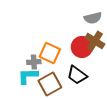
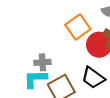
orange square: (50, 53) -> (78, 27), moved, turned 30

